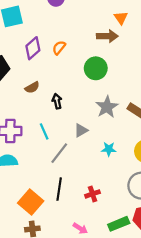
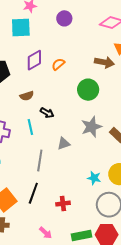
black arrow: (57, 101) -> (47, 113), turned 120
cyan line: (44, 131) -> (30, 127), moved
cyan star: (109, 149) -> (94, 178), moved
gray line: (59, 153) -> (40, 160), turned -40

